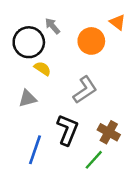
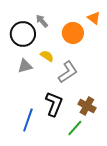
yellow semicircle: (43, 68) -> (47, 56), moved
gray triangle: (28, 99) -> (25, 66), moved

